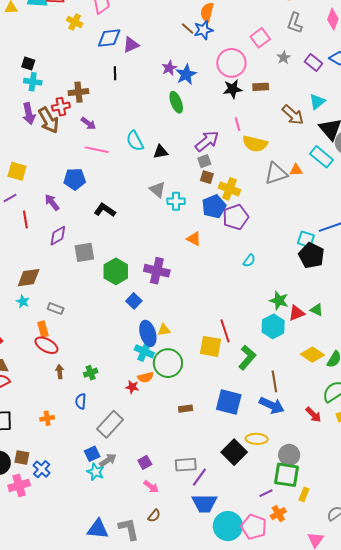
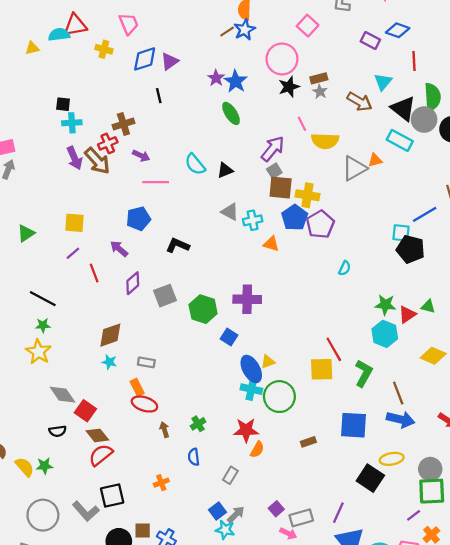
brown line: (187, 29) -> (227, 32), turned -64
gray star: (284, 58) -> (320, 92), moved
brown square: (207, 177) -> (281, 188), size x1.6
orange triangle: (194, 239) -> (271, 244), moved
orange semicircle: (145, 377) -> (257, 449), moved, turned -35
red star: (132, 387) -> (246, 430), size x1.6
gray rectangle: (110, 424) -> (230, 475), size x0.6
gray rectangle: (186, 465) -> (301, 518), moved

